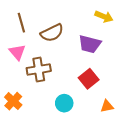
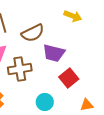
yellow arrow: (104, 17) -> (73, 16), moved
purple trapezoid: (90, 44) -> (54, 53), moved

